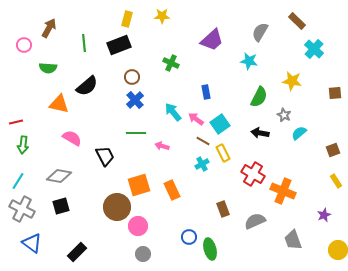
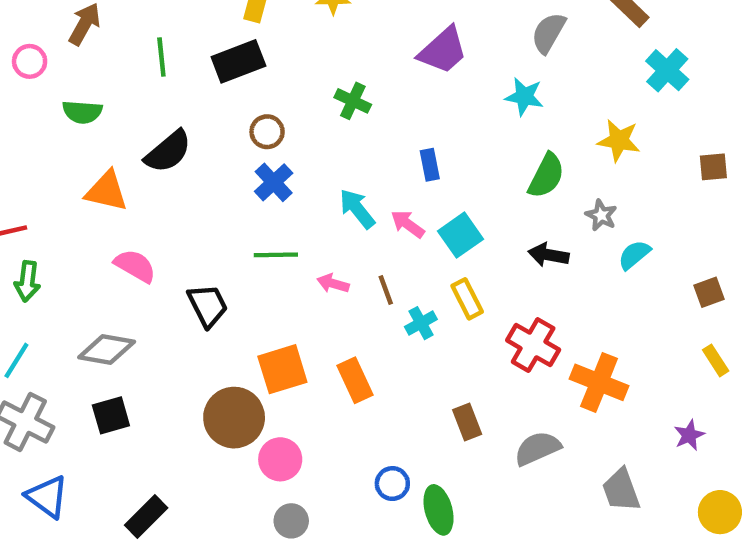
brown line: (203, 141) -> (386, 290), moved, turned 40

